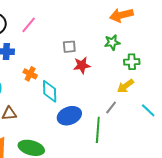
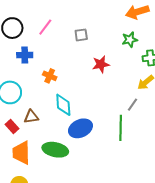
gray square: (69, 47) -> (81, 35), moved
cyan diamond: (50, 91) -> (63, 105), moved
blue ellipse: (69, 116) -> (80, 128), moved

